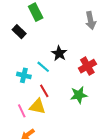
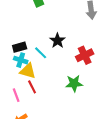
black rectangle: (19, 32) -> (20, 47), moved, turned -64
red line: (44, 91) -> (32, 87), moved
yellow triangle: (38, 106) -> (28, 71), moved

